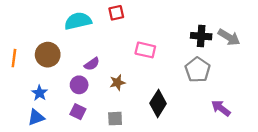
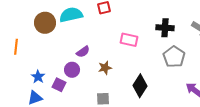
black cross: (201, 36) -> (165, 28), moved
brown circle: (48, 55) -> (45, 23), moved
purple square: (78, 112) -> (59, 85), moved

